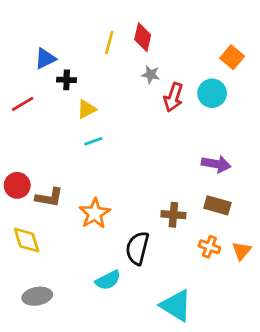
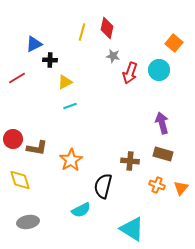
purple arrow: (216, 164) -> (162, 123), turned -115

